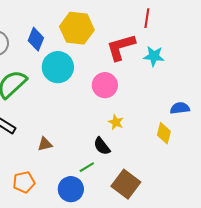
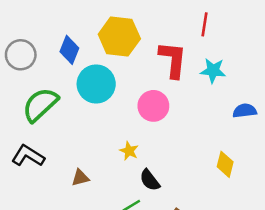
red L-shape: (121, 47) -> (173, 60), turned 112
blue semicircle: (180, 108) -> (245, 111), moved
yellow star: (116, 122) -> (129, 151), moved

